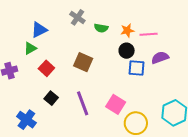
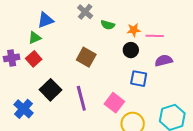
red square: (46, 68) -> (34, 59), moved
blue square: (137, 68) -> (139, 79), moved
black square: (51, 98) -> (50, 90), size x1.5

